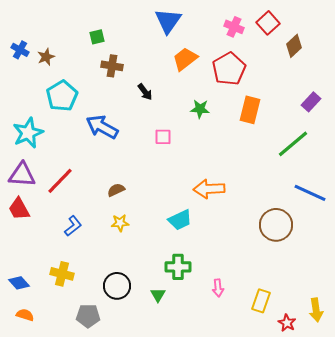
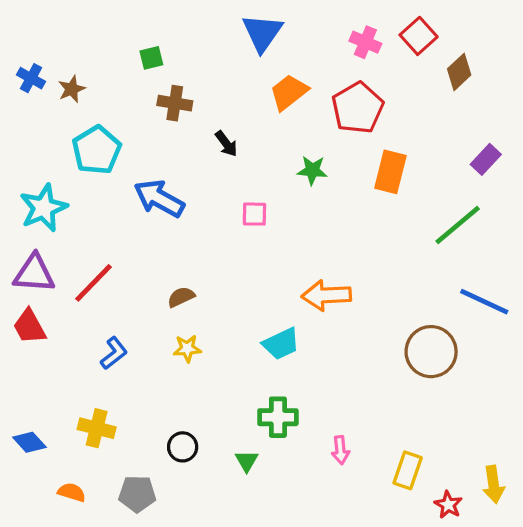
black circle: (117, 286) -> (183, 447), size x0.7
orange semicircle: (25, 315) -> (72, 492), moved

